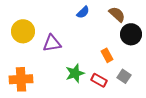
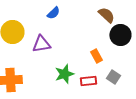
blue semicircle: (83, 12) -> (53, 13), moved
red rectangle: (99, 80) -> (88, 81), turned -35

